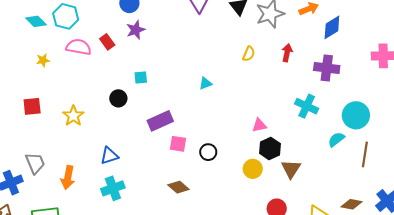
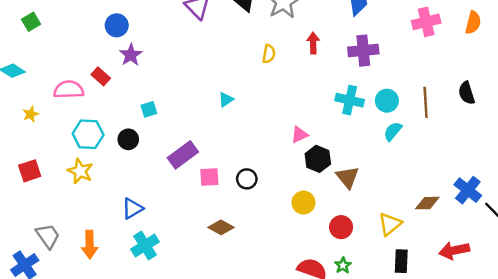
cyan hexagon: (66, 16) -> (88, 134), moved
cyan circle: (356, 115) -> (387, 101), moved, size x0.7
brown line: (365, 154) -> (426, 102), moved
yellow circle: (253, 169) -> (303, 203), moved

